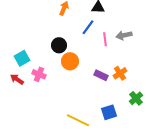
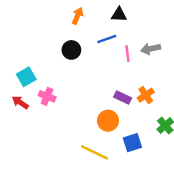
blue line: (88, 27) -> (107, 39), turned 35
black circle: (59, 45) -> (71, 50), moved
orange circle: (70, 61) -> (108, 121), moved

